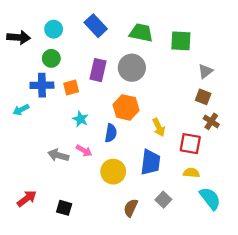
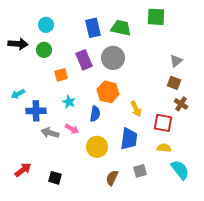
blue rectangle: (96, 26) -> (93, 28), moved, turned 30
black arrow: (19, 37) -> (18, 44), moved
green square: (181, 41) -> (156, 17), moved
purple rectangle: (98, 70) -> (84, 60), turned -36
blue cross: (42, 85) -> (36, 111), moved
gray square: (163, 200) -> (140, 171), turned 32

